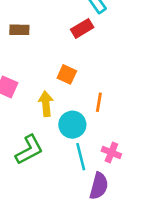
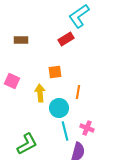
orange square: (67, 74) -> (55, 72), turned -32
green L-shape: (29, 150) -> (27, 144), moved

